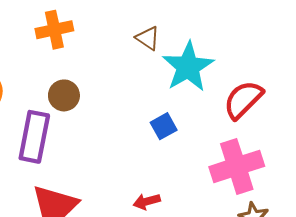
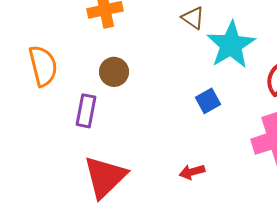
purple rectangle: (34, 137) -> (86, 111), size x0.7

